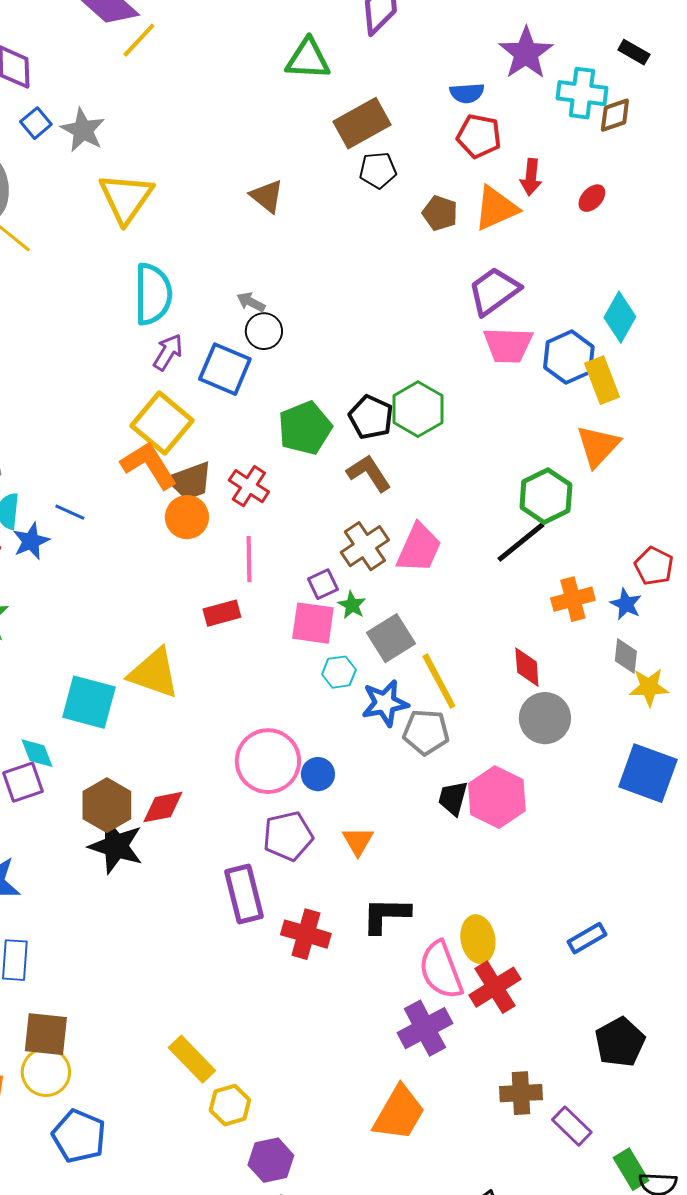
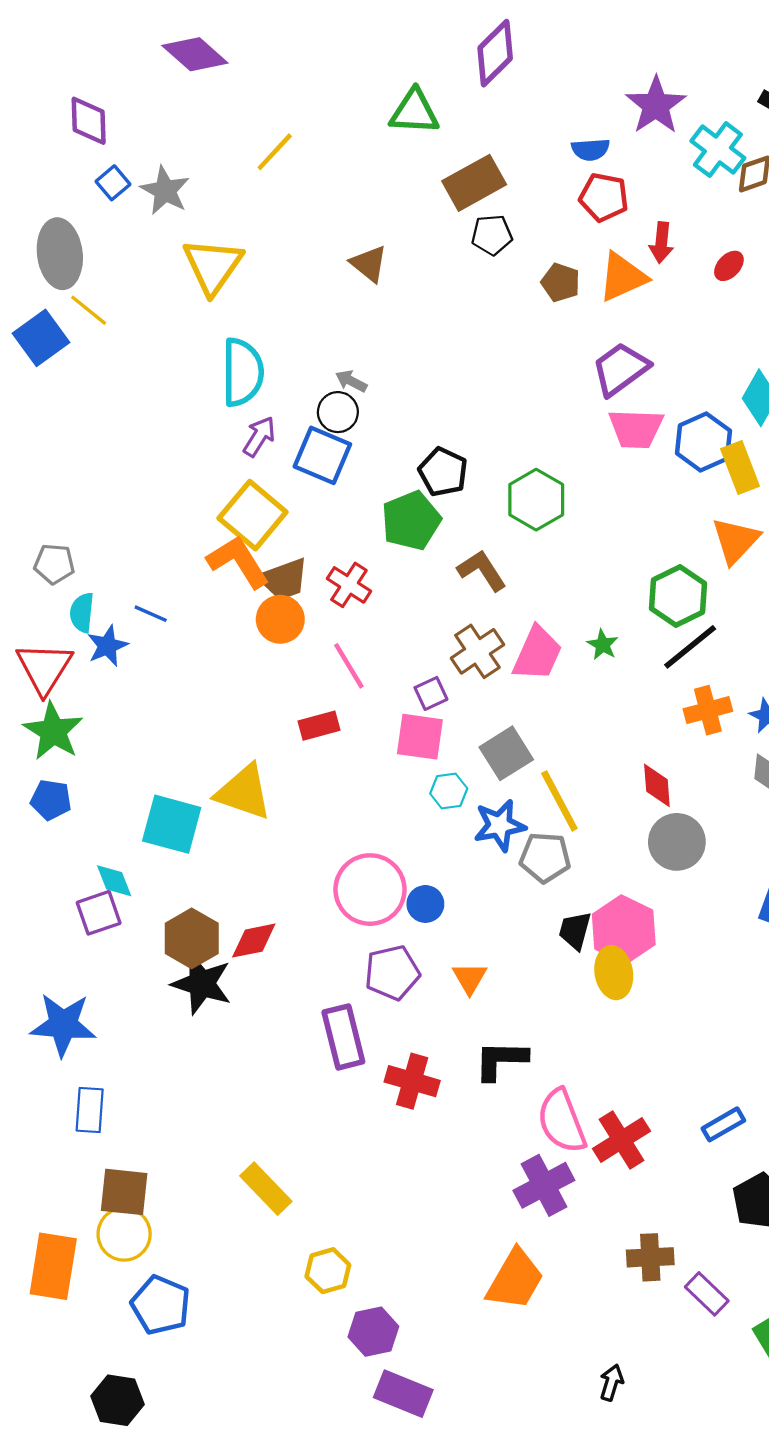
yellow line: (139, 40) -> (275, 152), moved
cyan cross: (582, 93) -> (718, 150), turned 30
black circle: (264, 331) -> (338, 412), moved
black pentagon: (371, 417) -> (443, 472), moved
black line: (521, 542) -> (690, 647), moved
pink line: (249, 559) -> (349, 666), turned -30
green star: (352, 605) -> (603, 645), moved
blue rectangle: (587, 938) -> (723, 1124), moved
yellow ellipse: (478, 939) -> (614, 973), moved
yellow rectangle: (192, 1059) -> (266, 1189), moved

